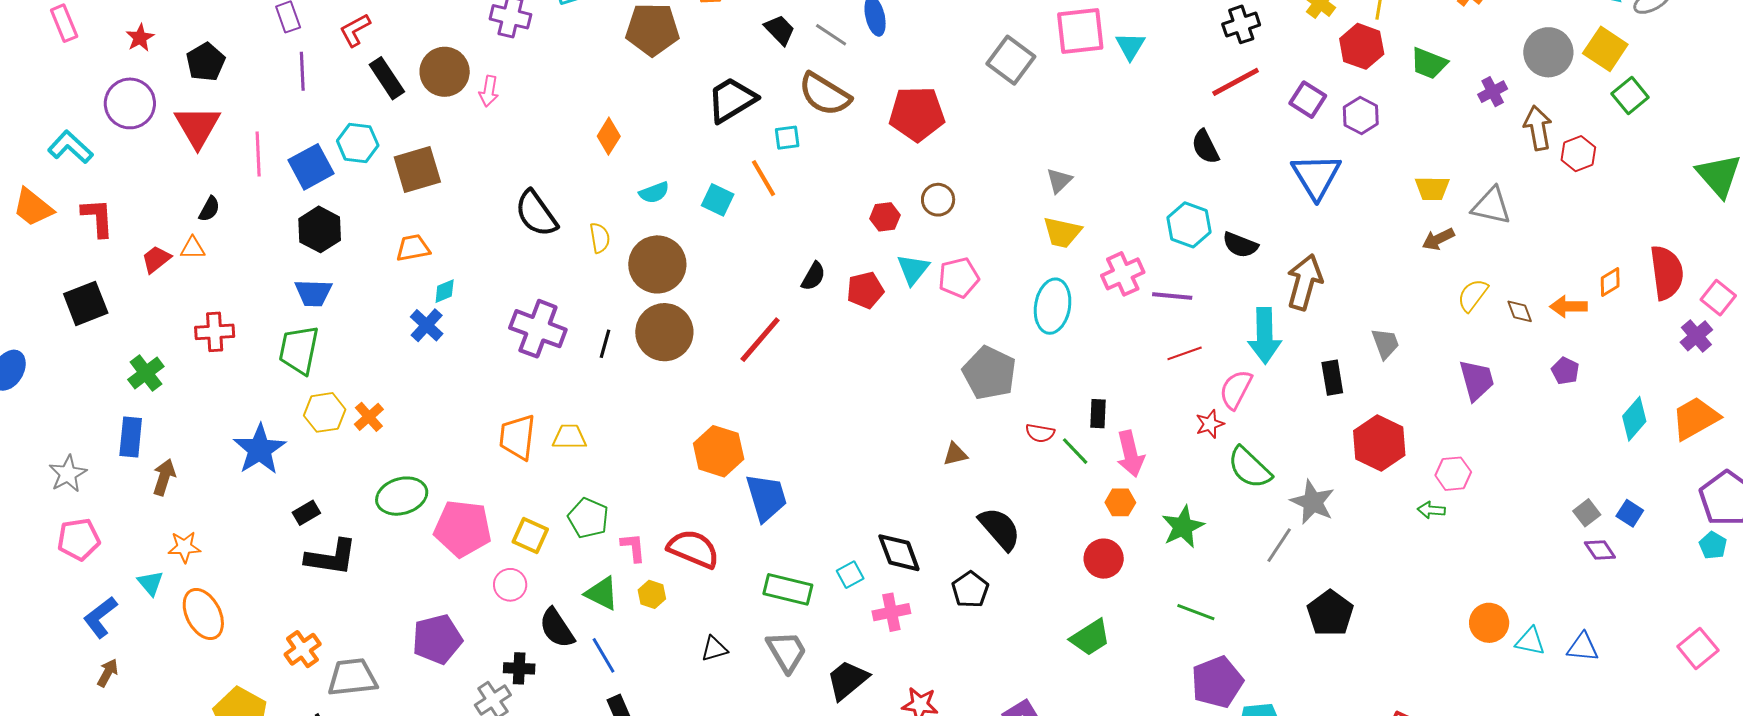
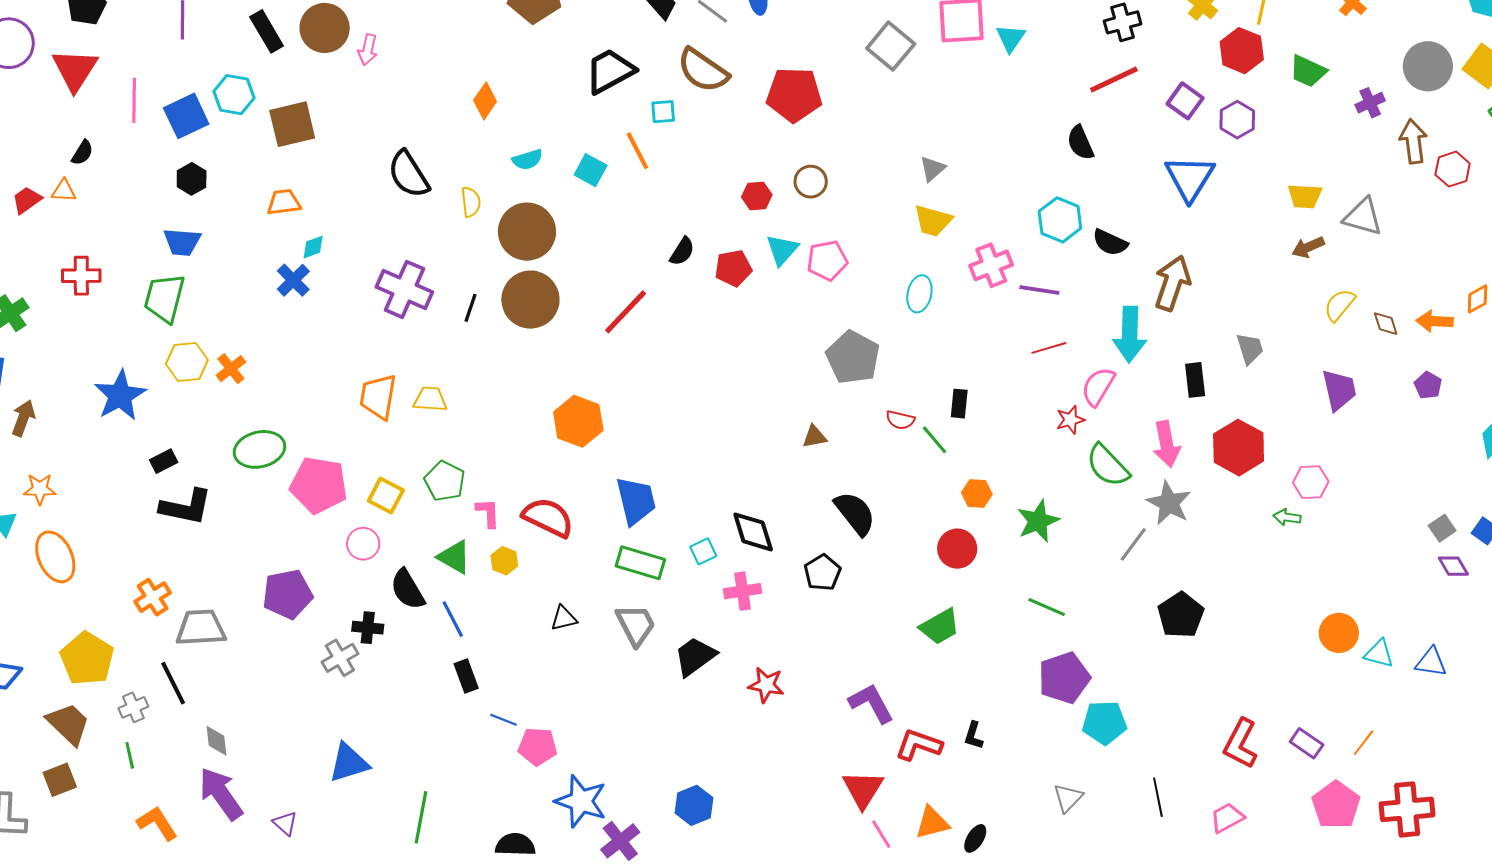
black hexagon: (320, 229) -> (192, 179), size x0.7
cyan ellipse: (1053, 306) -> (919, 294), size x0.7
pink arrow: (1130, 454) -> (1166, 444), moved
blue trapezoid: (766, 497) -> (636, 501), moved

